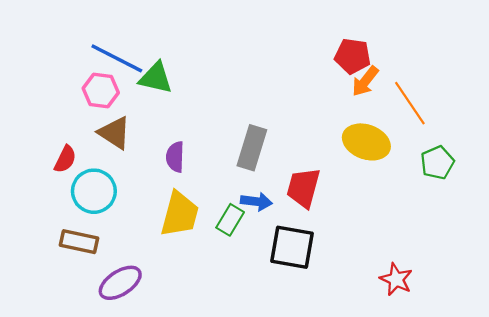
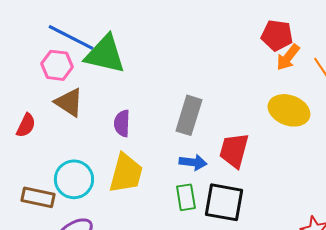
green triangle: (156, 78) -> (105, 54), size x1.4
cyan circle: (94, 191) -> (74, 179), moved
green rectangle: (230, 220) -> (186, 197), moved, turned -40

